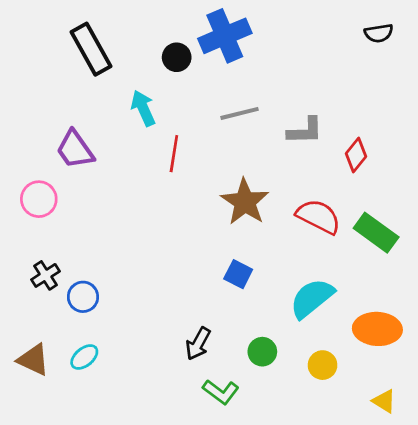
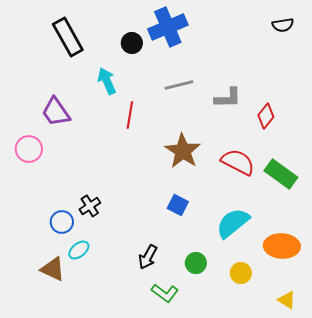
black cross: (45, 275) -> (90, 206), moved
cyan ellipse: (84, 357) -> (79, 250), moved
brown triangle: (33, 360) -> (53, 269), moved

